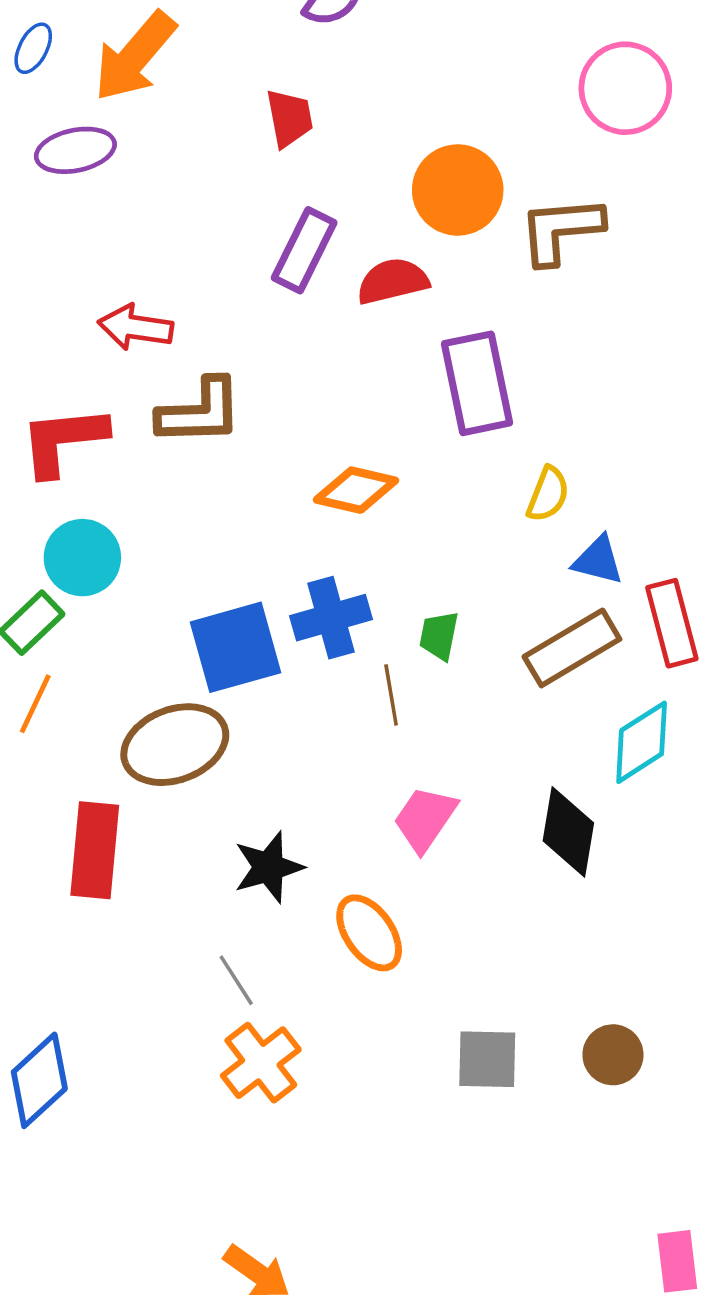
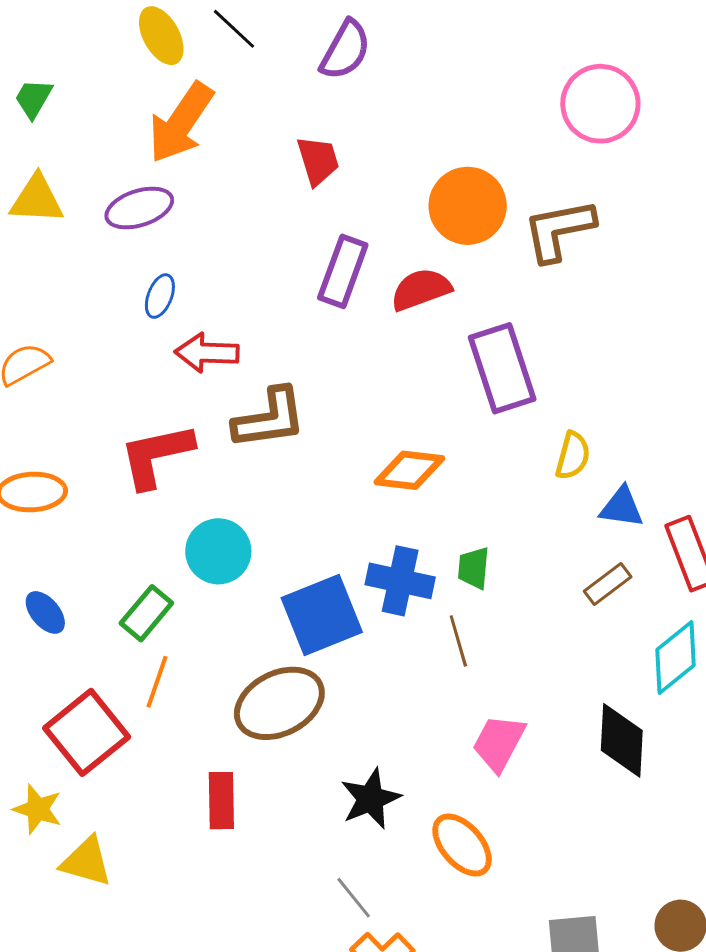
blue ellipse: (33, 48) -> (160, 296), moved
cyan circle: (82, 558) -> (218, 551), moved
blue cross: (331, 618) -> (400, 581), turned 34
green trapezoid: (439, 636) -> (474, 568), moved
brown rectangle: (572, 648) -> (608, 584), size x0.6
red rectangle: (95, 850) -> (221, 801), size x0.7

